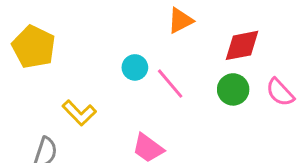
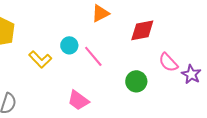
green circle: (233, 89) -> (136, 81), moved
yellow L-shape: (79, 113) -> (40, 59), moved

